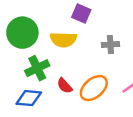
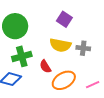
yellow semicircle: (63, 40) -> (60, 45), moved
red semicircle: (65, 86) -> (45, 67), moved

